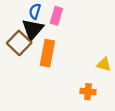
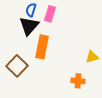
brown square: (19, 43) -> (17, 66), moved
yellow triangle: (104, 64) -> (92, 57), turned -32

